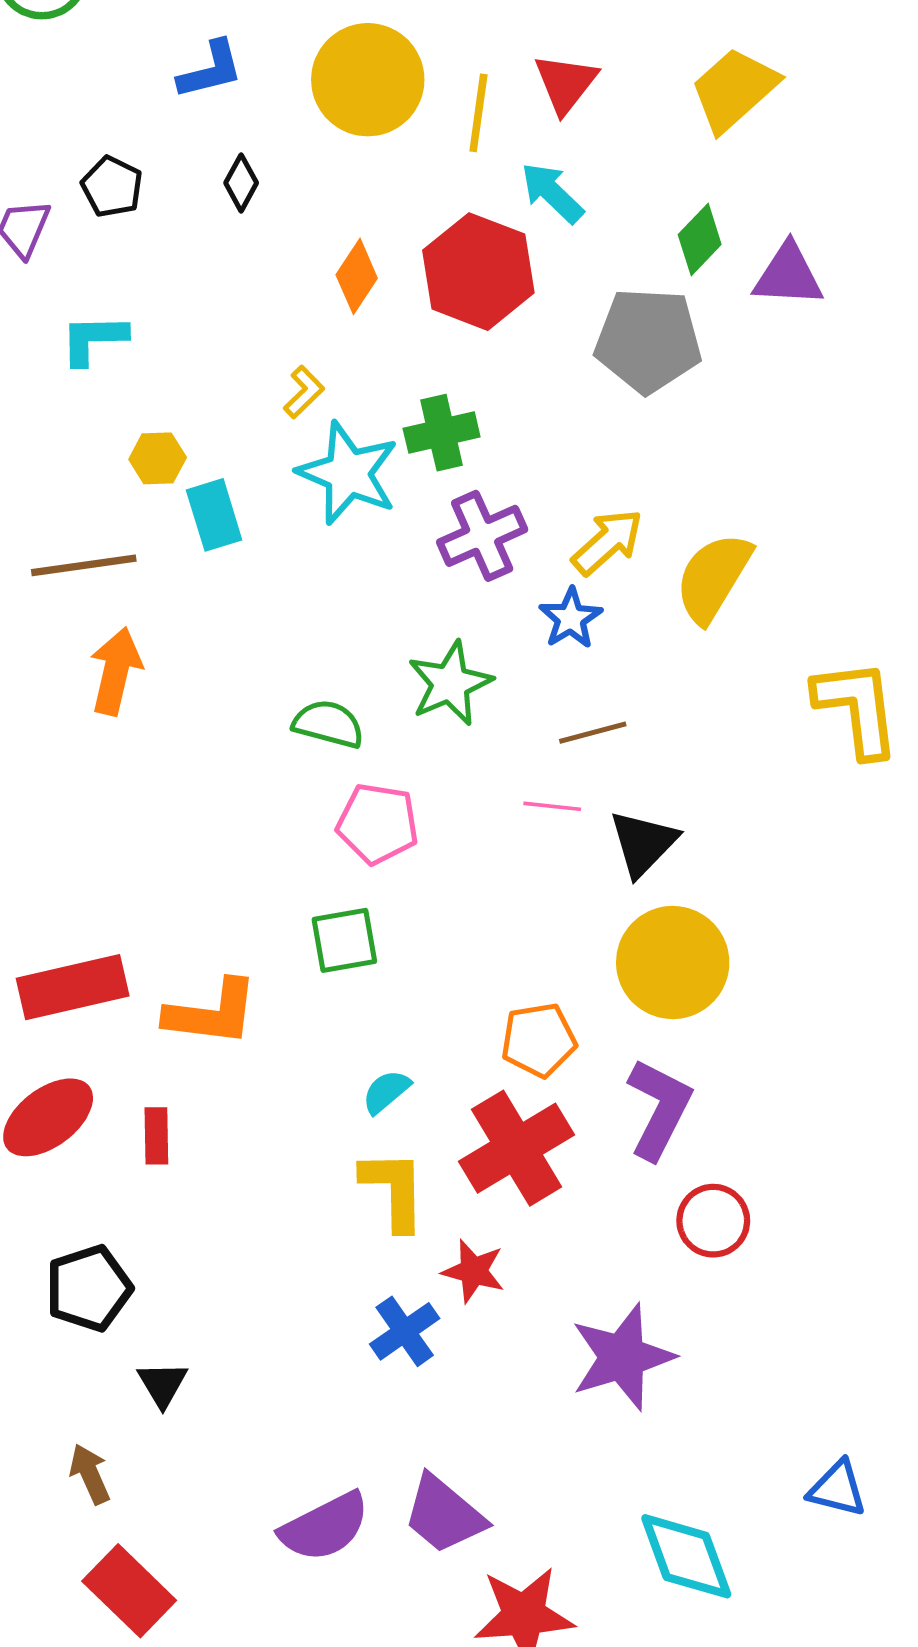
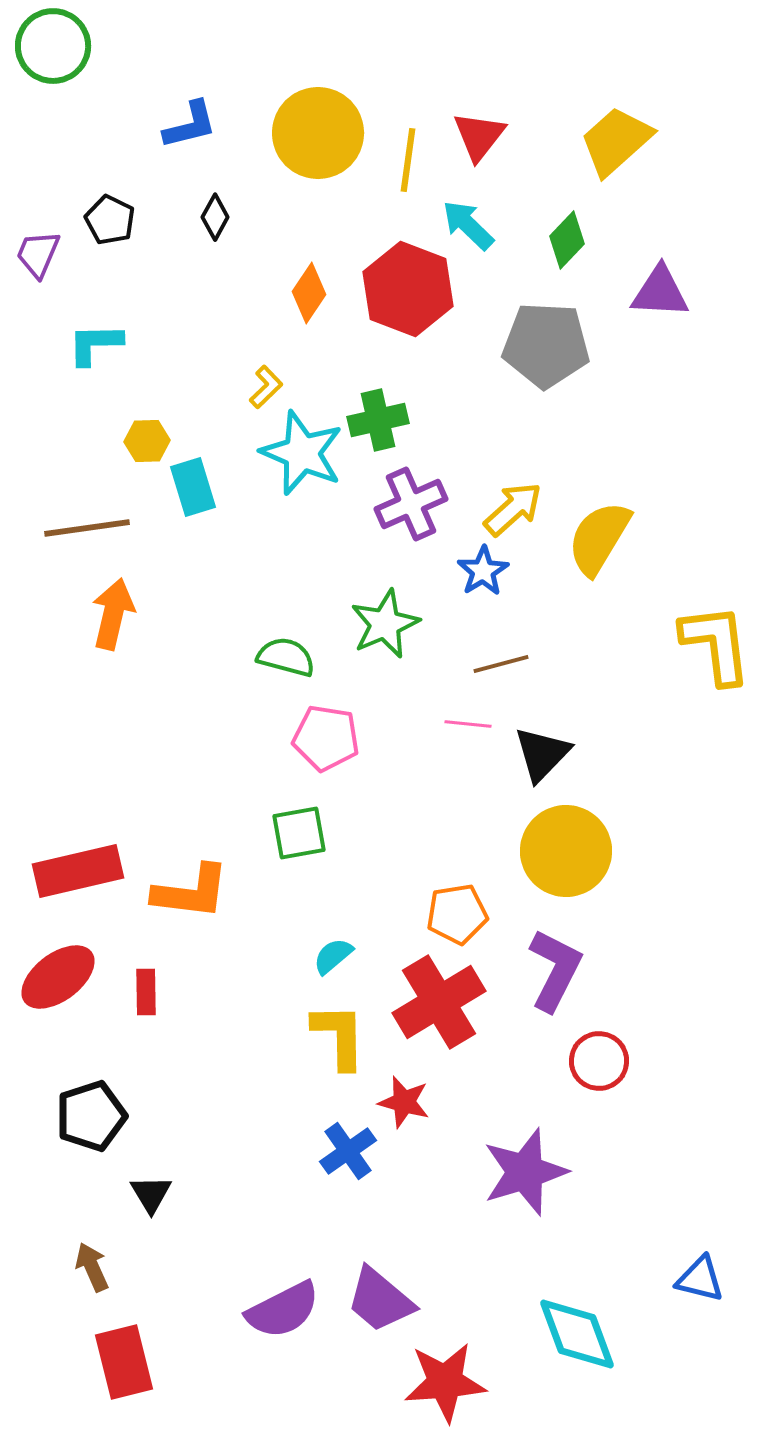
green diamond: (700, 240) -> (567, 240), moved
red rectangle: (129, 1591) -> (124, 1362), turned 32

